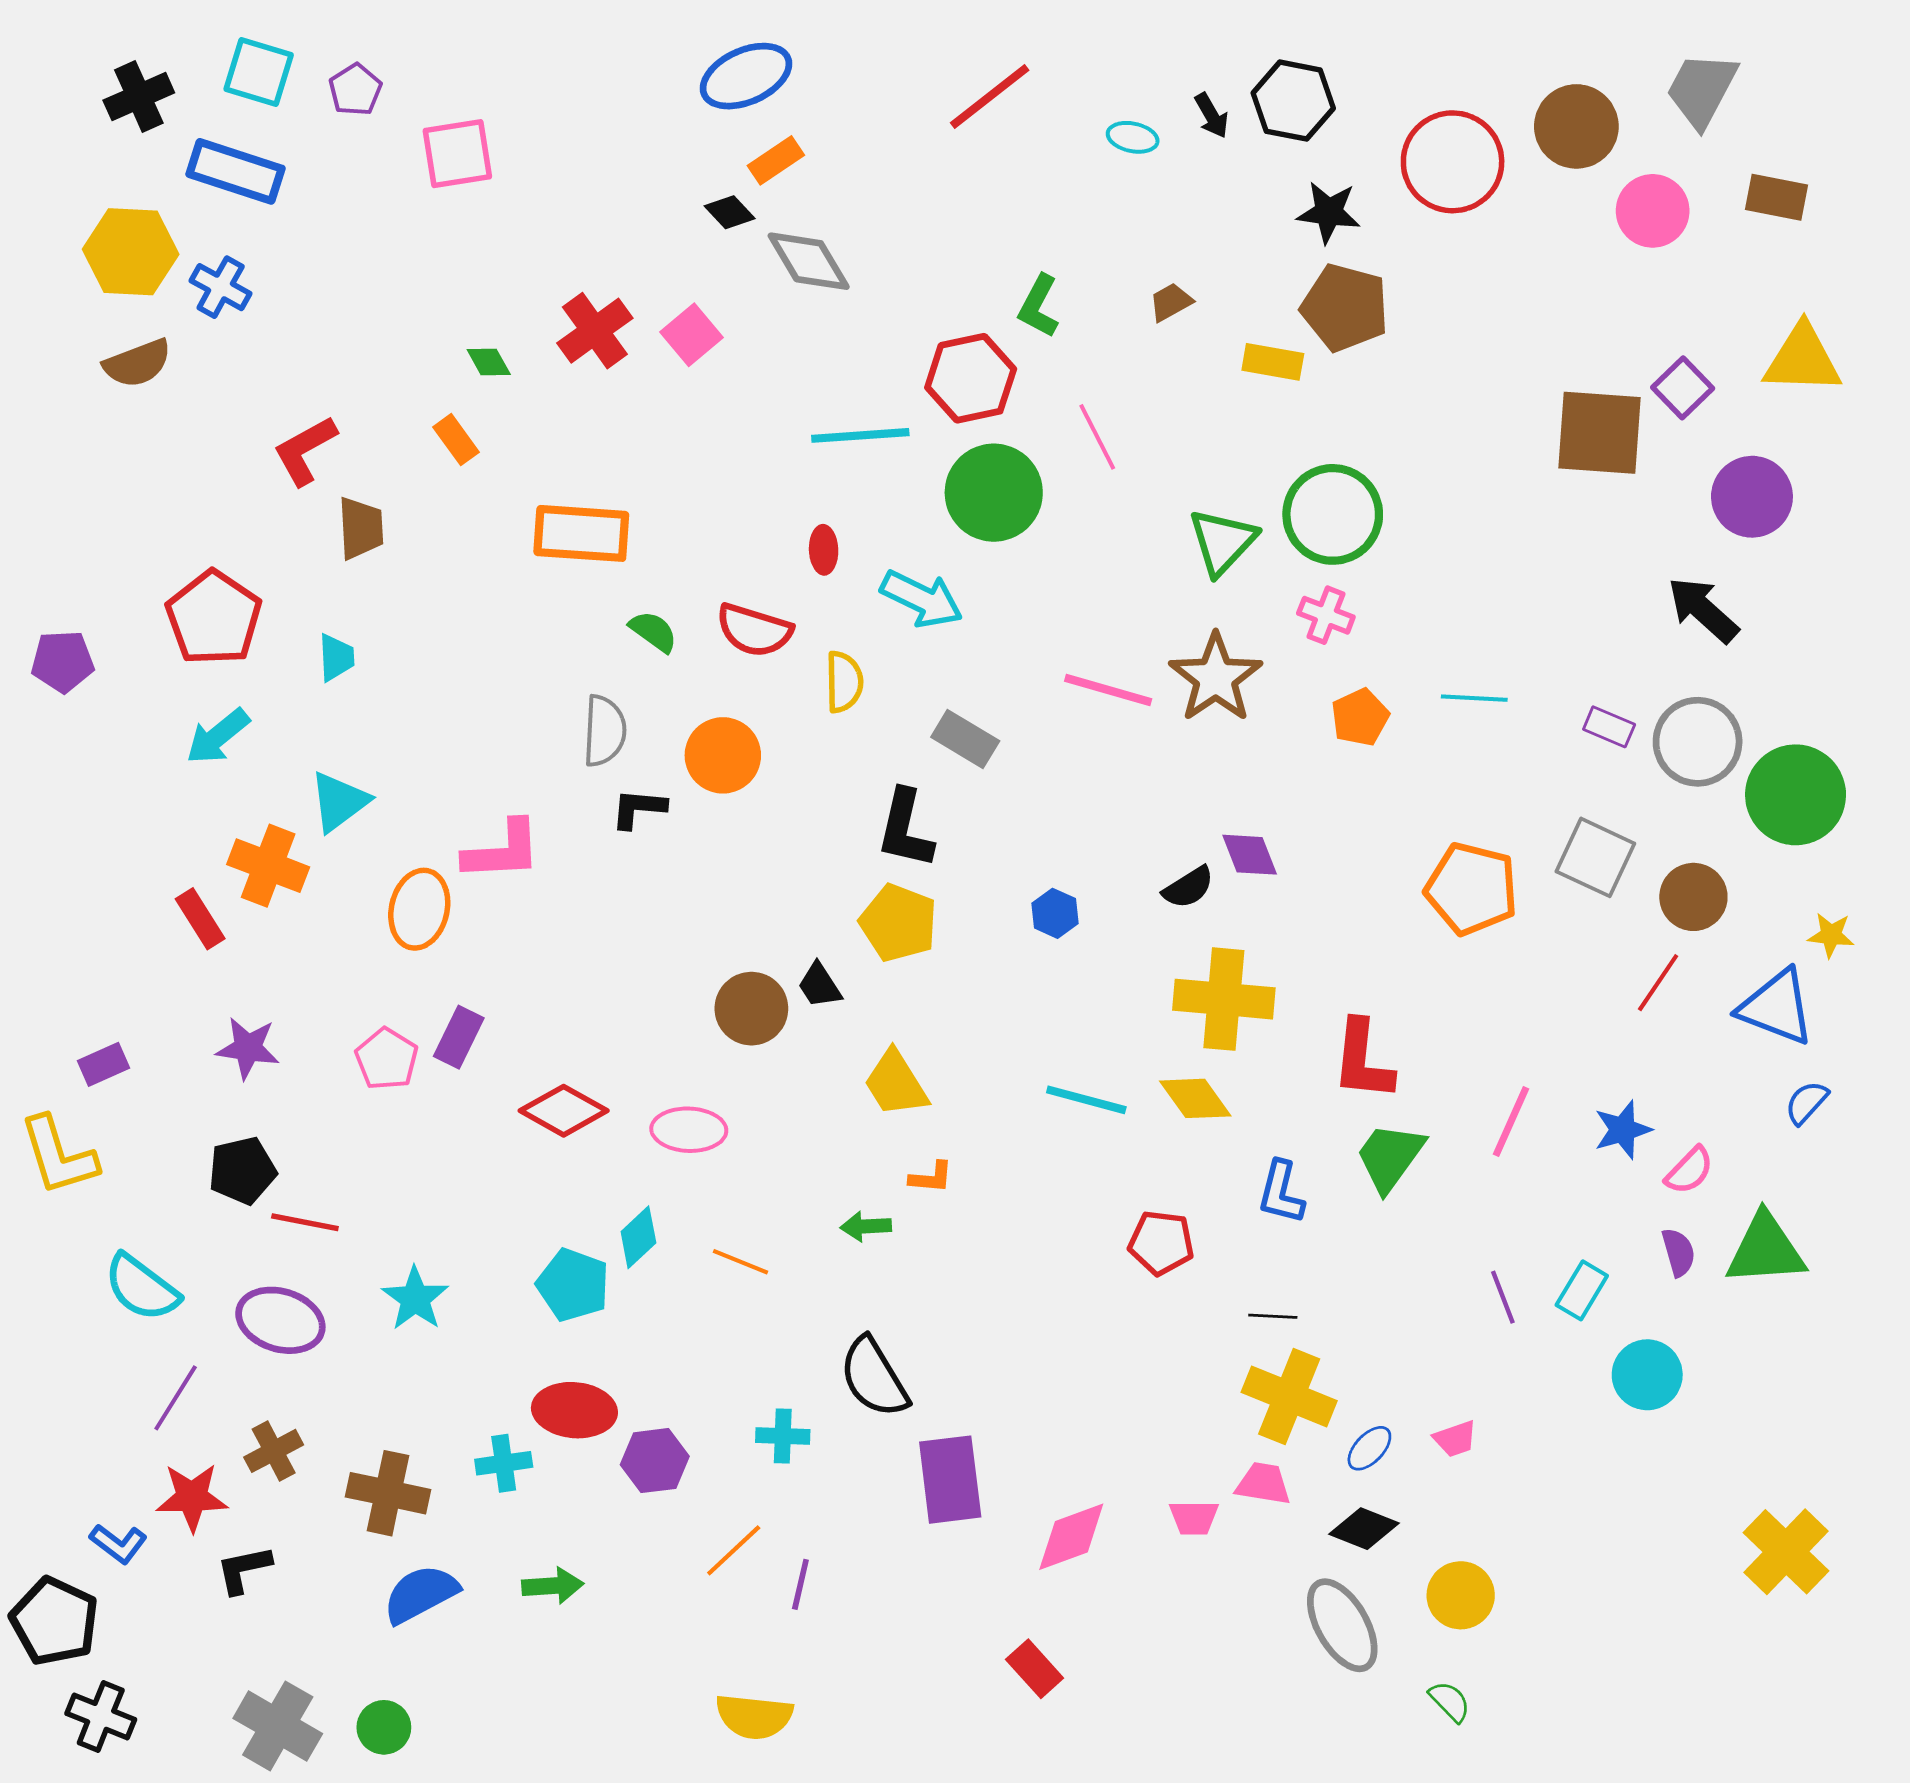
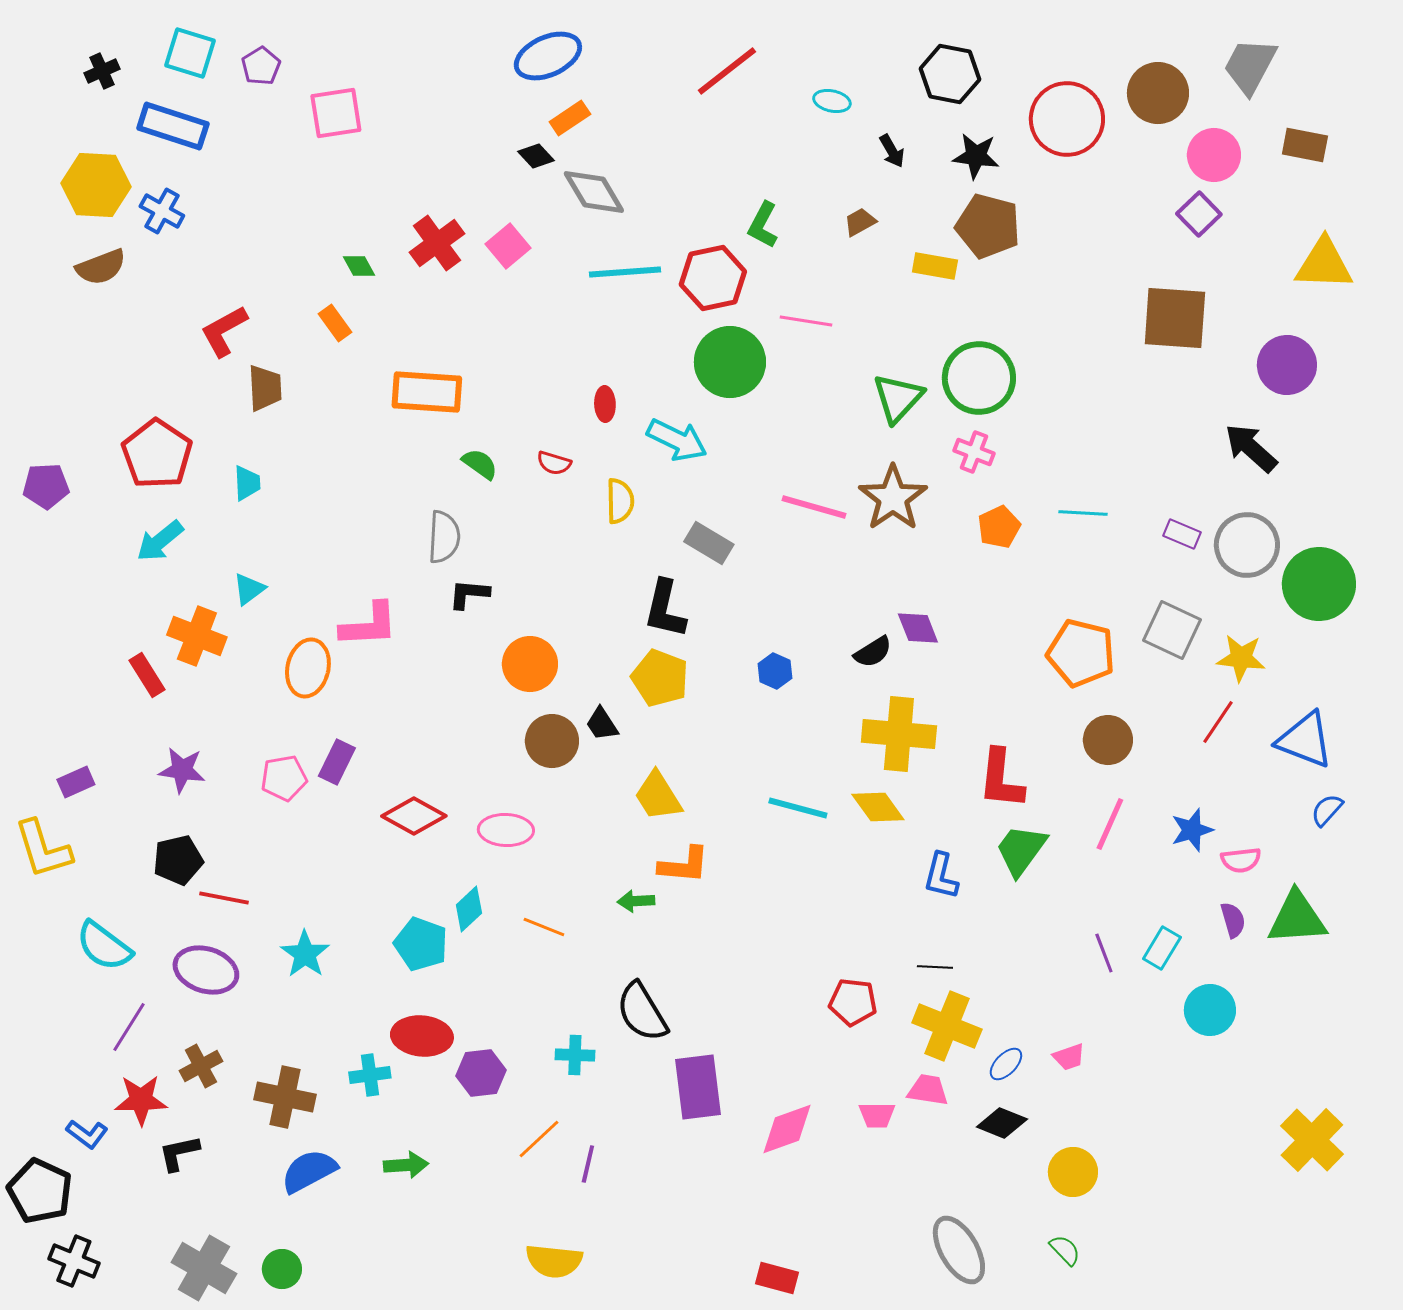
black cross: (139, 97) -> (102, 71), size x0.7
black arrow: (1212, 116) -> (892, 151), moved
purple square: (1683, 388) -> (1199, 214), moved
cyan line: (860, 435) -> (625, 272), moved
pink line: (1097, 437) -> (806, 321), turned -54
red semicircle: (754, 630) -> (554, 463), size x0.6
orange circle: (723, 755) -> (530, 664), moved
cyan triangle: (339, 802) -> (249, 589), size x0.7
brown circle: (1693, 897) -> (1108, 740), moved
yellow star: (1831, 935) -> (1241, 658), moved, size x1.4
pink pentagon: (387, 1059) -> (284, 778), turned 30
pink semicircle: (1689, 1171) -> (1241, 860), turned 39
orange L-shape: (931, 1177) -> (684, 865), size x1.6
red pentagon: (1161, 1243) -> (853, 1002), moved
gray ellipse: (1342, 1625) -> (959, 1250), moved
red rectangle: (1035, 1669) -> (777, 1278), moved, turned -33

